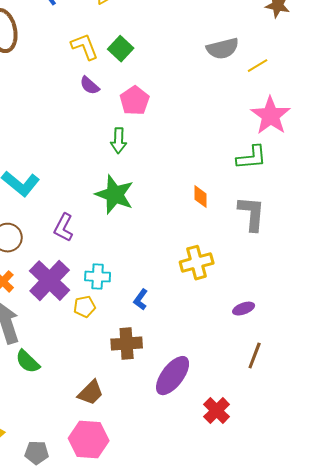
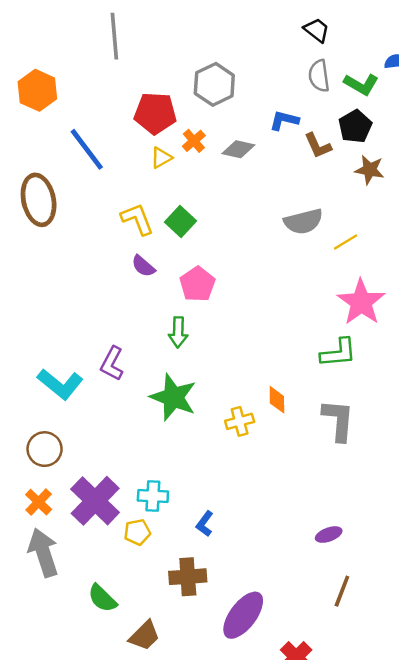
purple L-shape: (64, 228) -> (112, 364), moved
yellow cross: (197, 263) -> (240, 421), moved, size x0.7
green semicircle: (28, 362) -> (102, 598), moved

